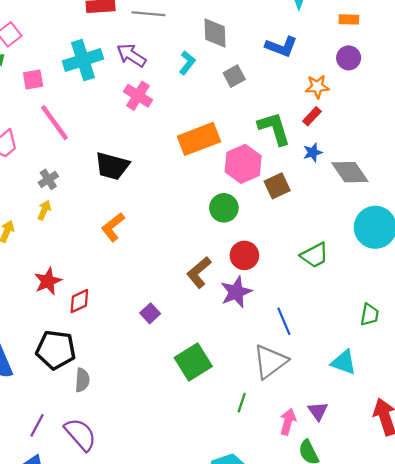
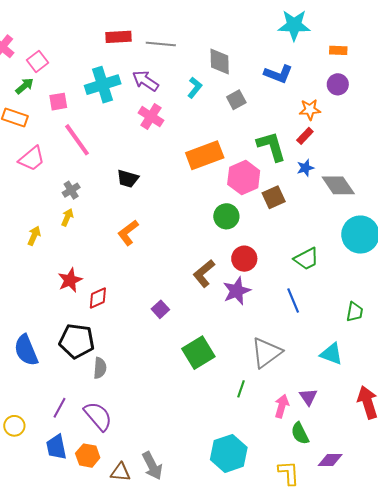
black trapezoid: (112, 166) -> (128, 179), size x0.7
blue line: (284, 321) -> (293, 301), moved

